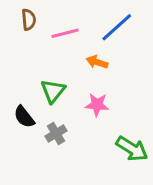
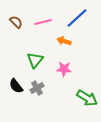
brown semicircle: (29, 20) -> (16, 22), moved, turned -40
black semicircle: (24, 117) -> (16, 86), moved

